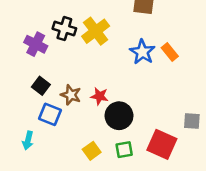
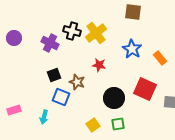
orange rectangle: (170, 52) -> (160, 58), moved
black square: (41, 86) -> (54, 75), turned 32
red star: (99, 96) -> (99, 65), moved
red square: (162, 144) -> (145, 89), moved

